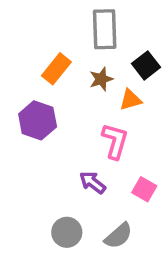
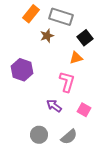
gray rectangle: (105, 29) -> (61, 17), turned -70
orange rectangle: (56, 69) -> (31, 14), moved
brown star: (101, 79) -> (47, 36), moved

